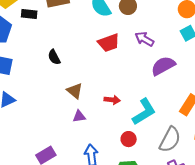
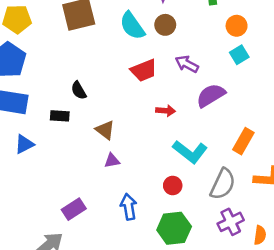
black rectangle: (29, 14) -> (60, 116), moved
red arrow: (112, 100) -> (166, 111), moved
cyan L-shape: (144, 112) -> (190, 152), turned 72

